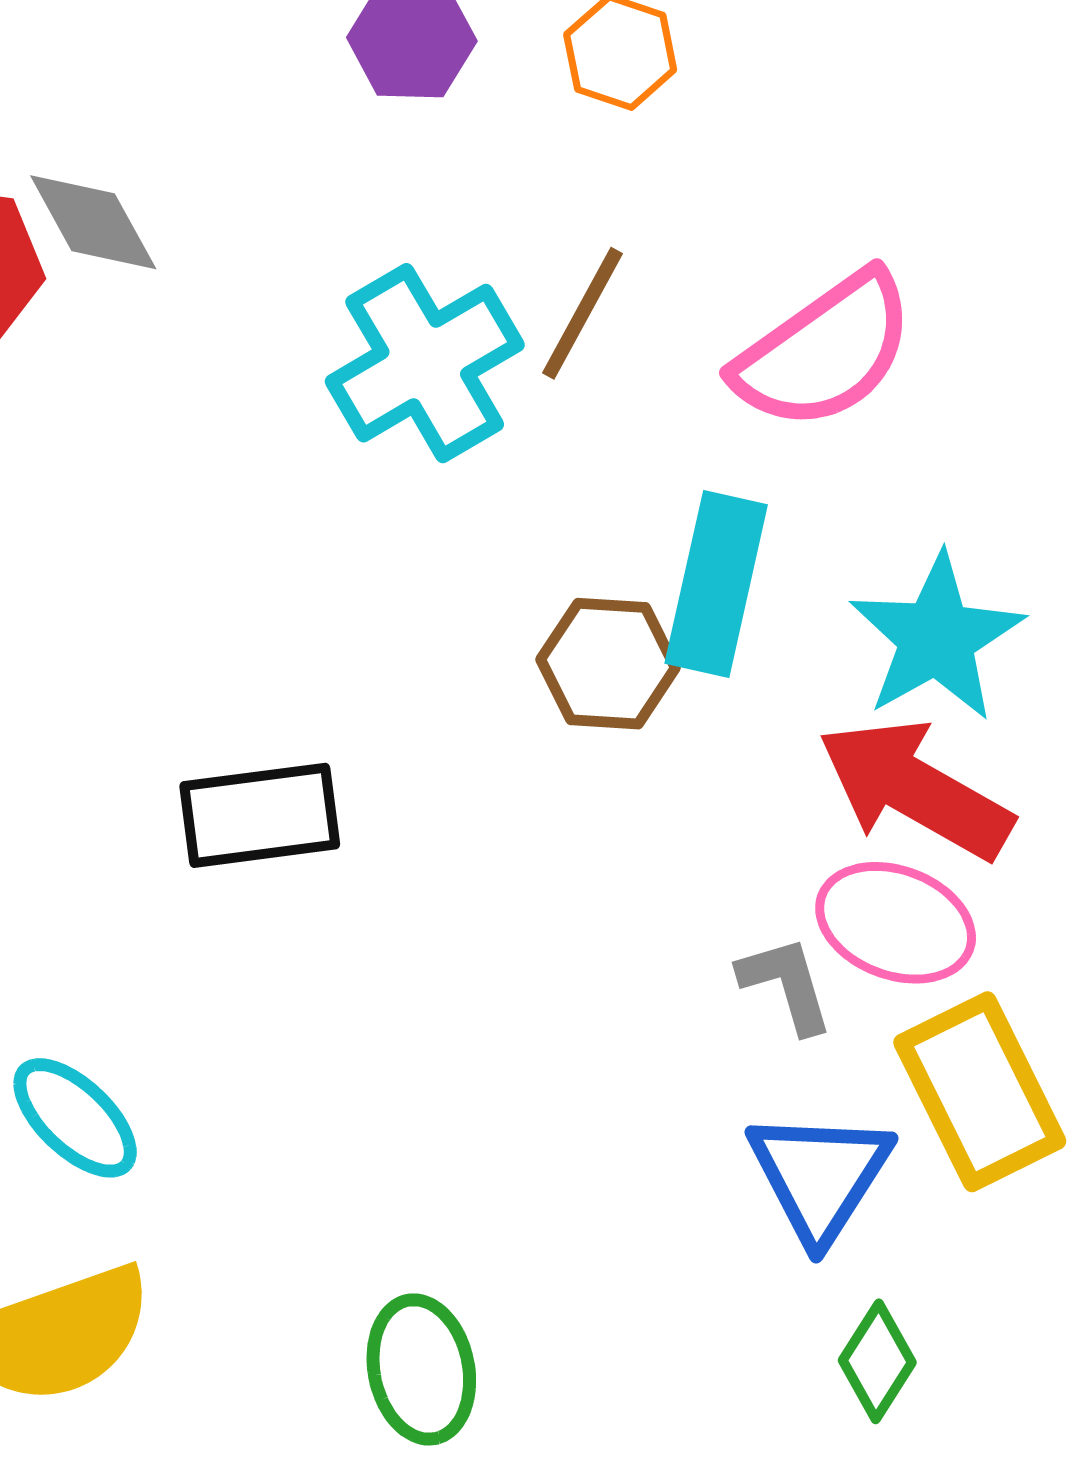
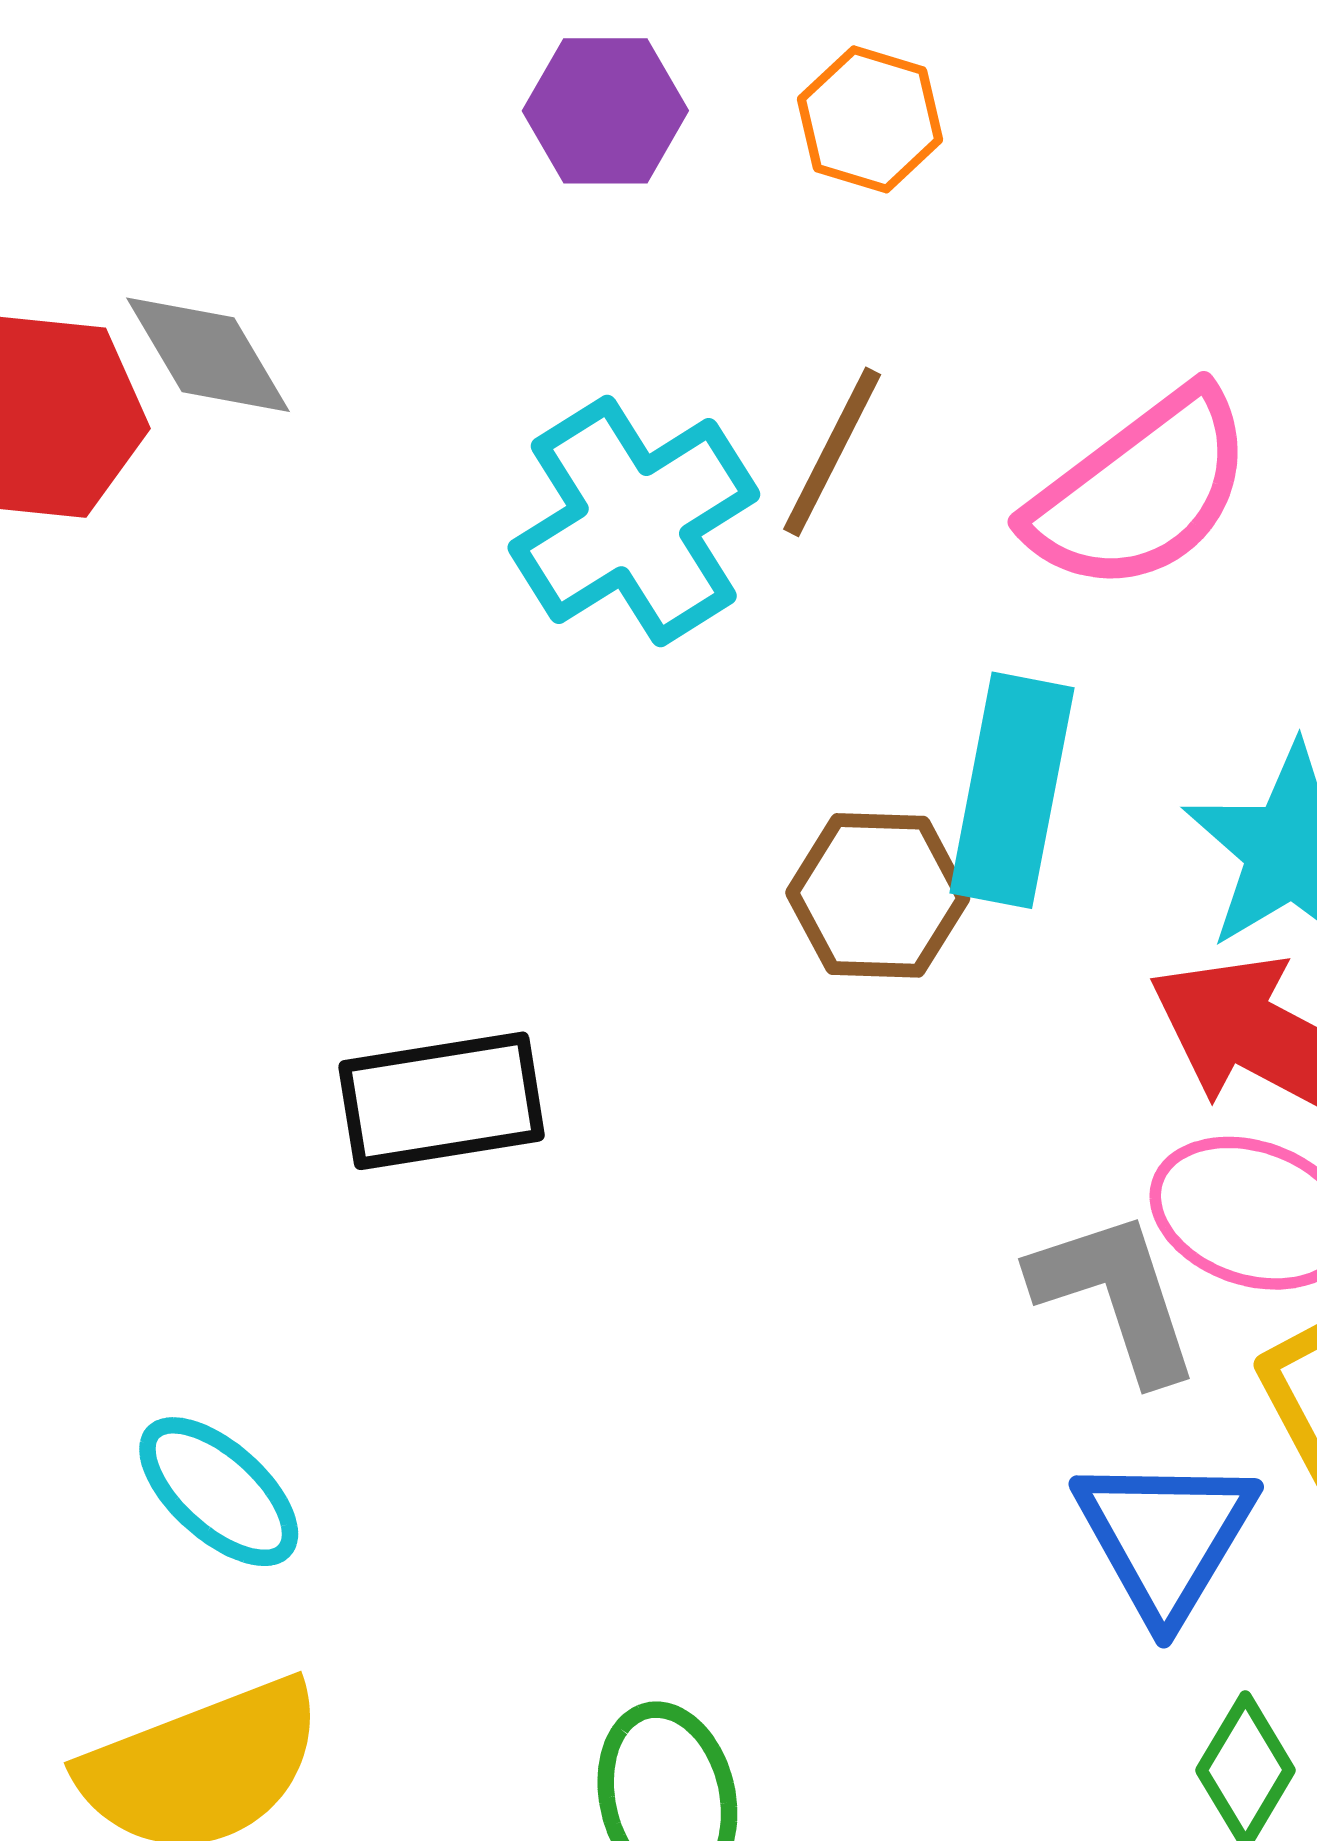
gray L-shape: (786, 984) -> (1116, 1296), size x1.4

